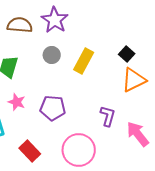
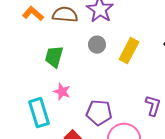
purple pentagon: (53, 108) -> (99, 113), moved

